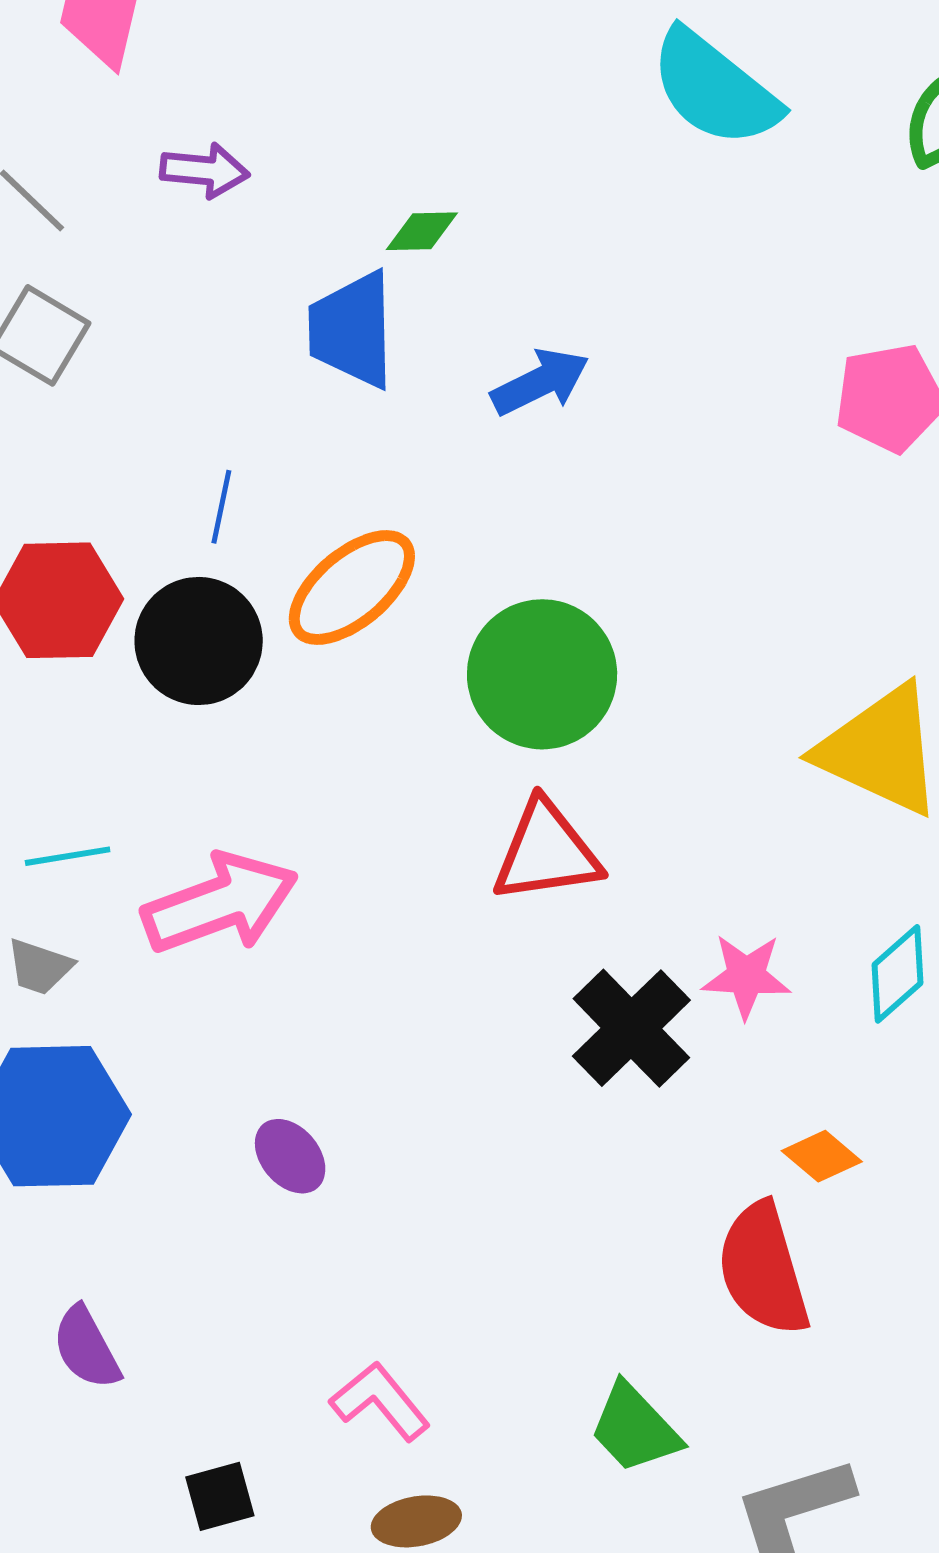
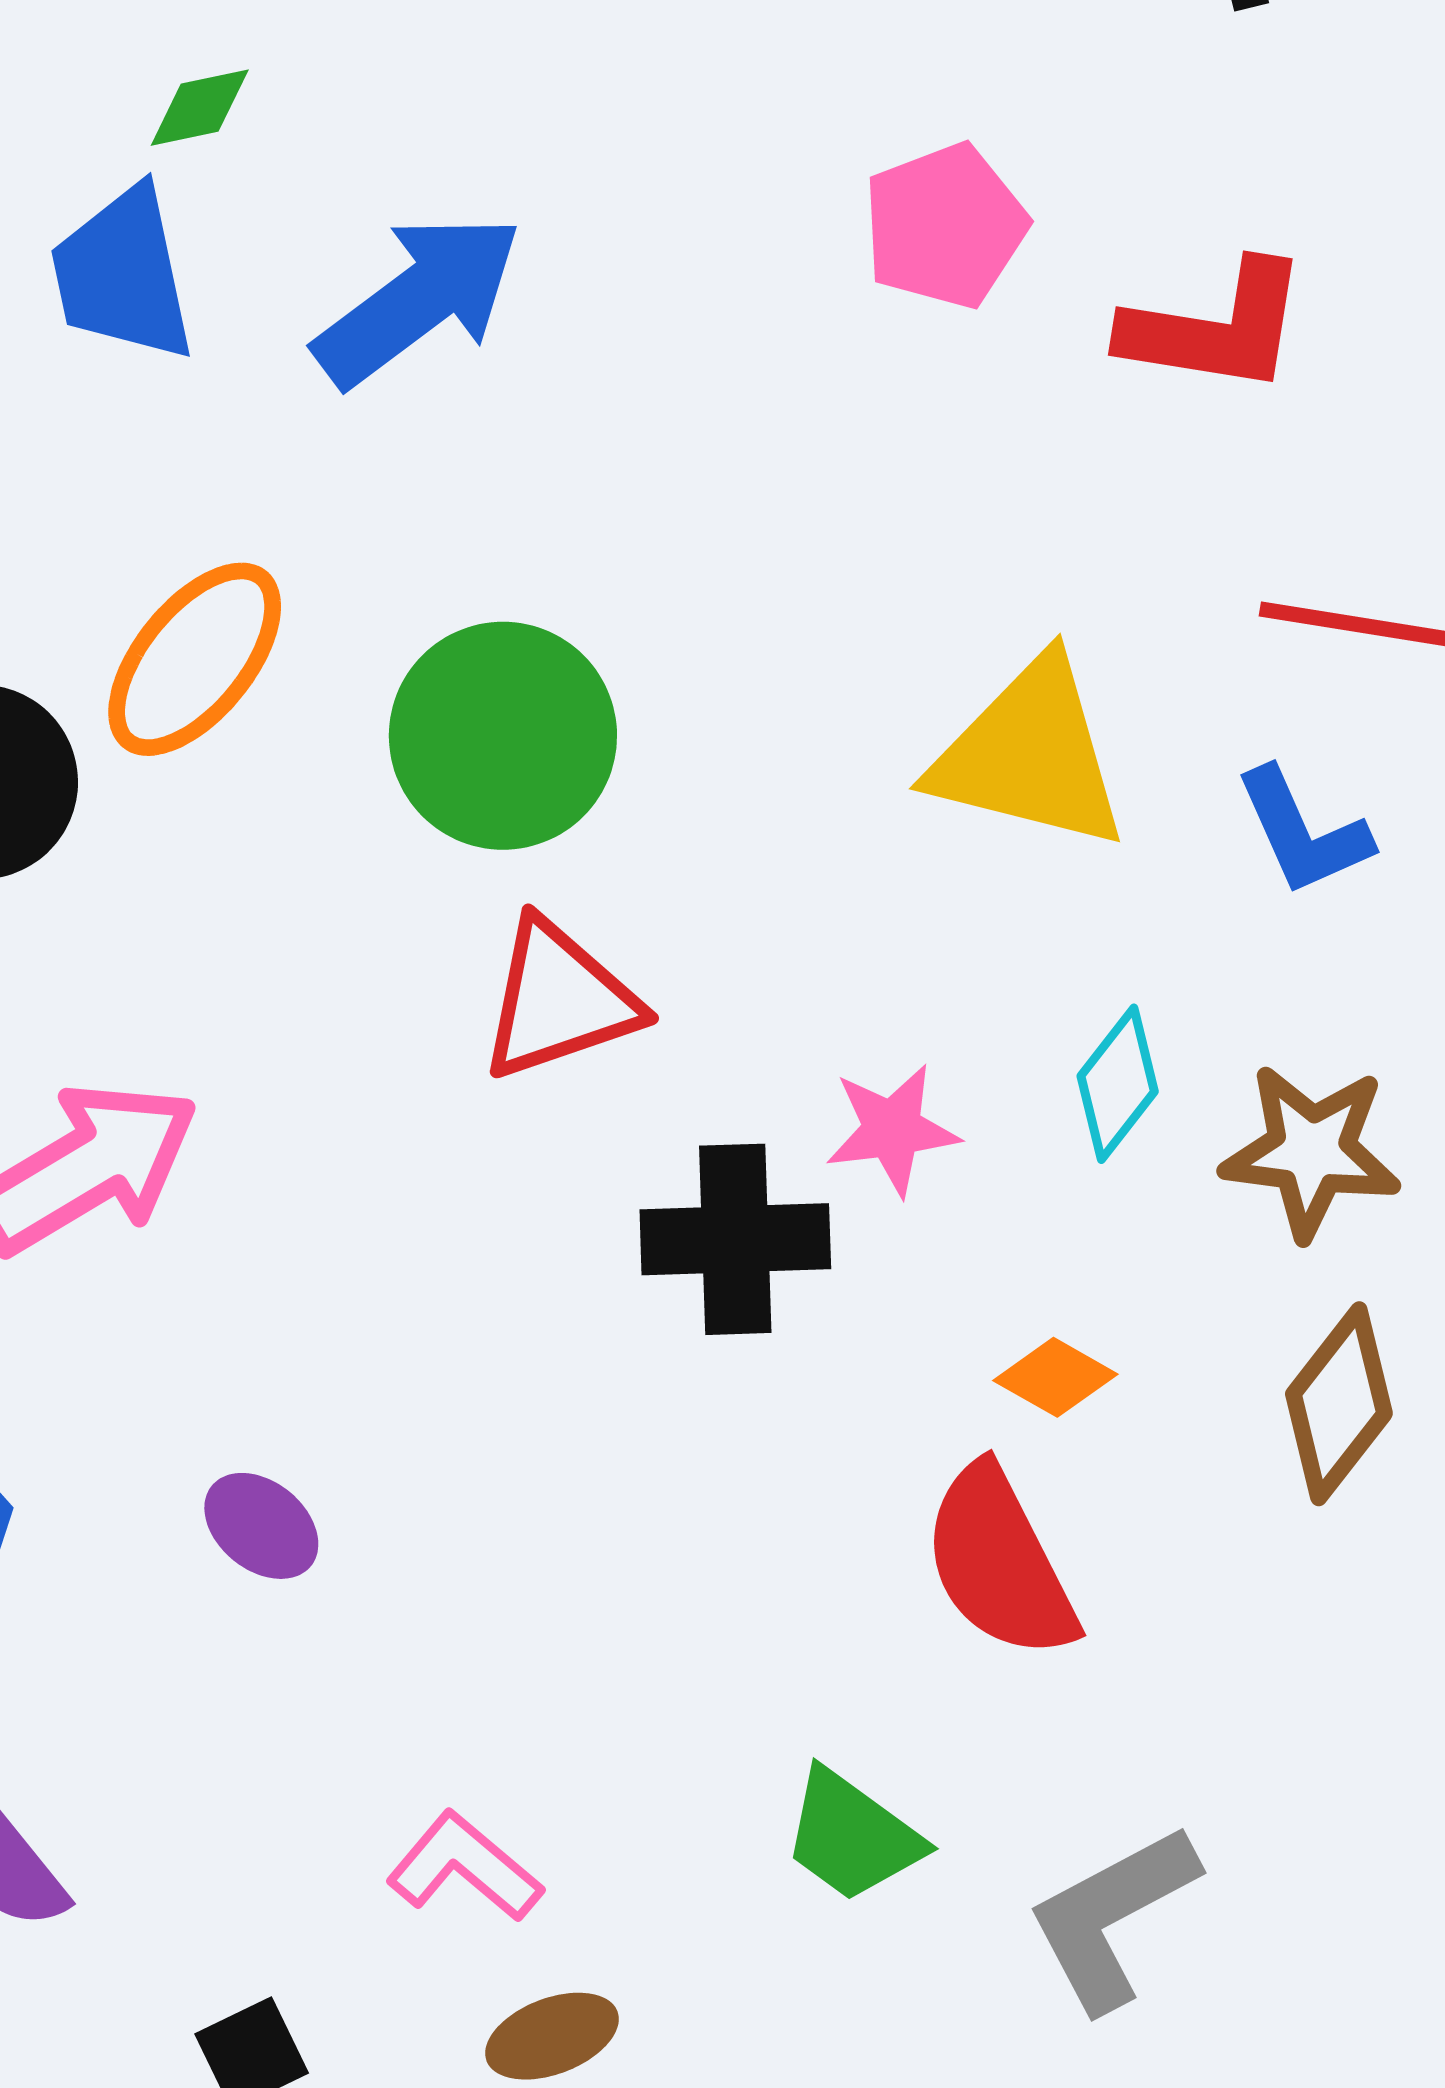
blue arrow: (540, 382) -> (418, 300), size x1.5
black cross: (631, 1028) -> (735, 1239), turned -37

